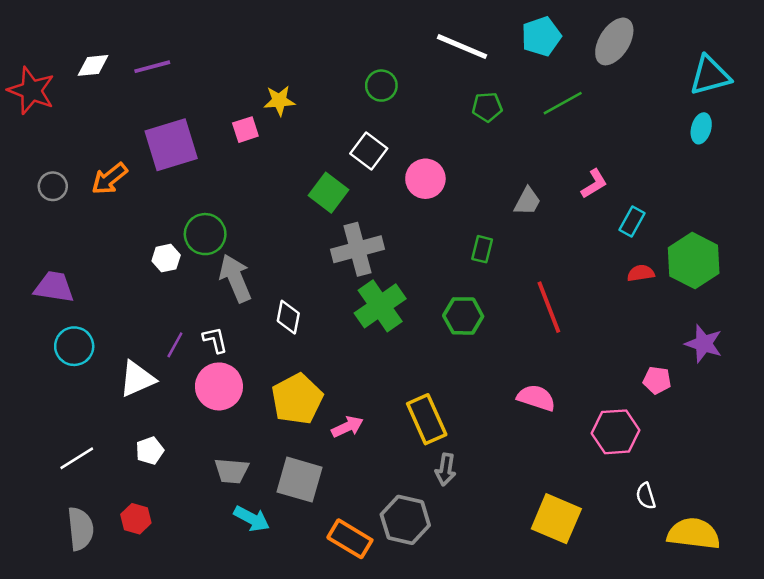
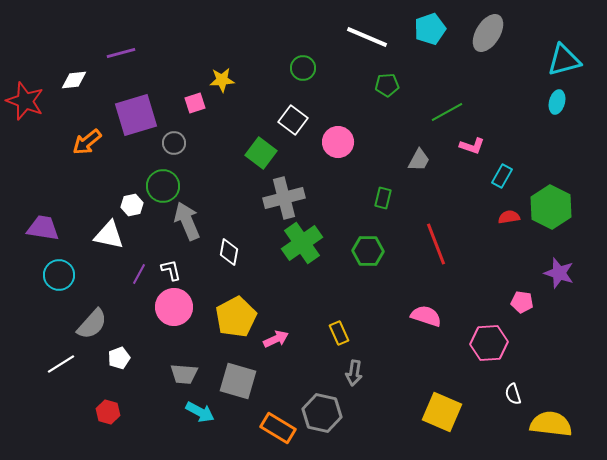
white diamond: (93, 65) -> (74, 80), moved
red star: (31, 91) -> (25, 101), moved
green line: (563, 103) -> (447, 112), moved
pink L-shape: (594, 184) -> (472, 146), turned 50
gray circle: (53, 186) -> (174, 143), moved
white triangle: (137, 379) -> (109, 235), moved, turned 36
yellow rectangle: (427, 419) -> (339, 333), size x0.6
gray semicircle: (80, 529) -> (92, 324), moved, turned 48

